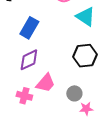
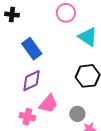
blue rectangle: (29, 28) -> (32, 49), turned -65

